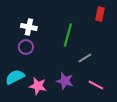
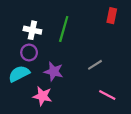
green line: (68, 35) -> (64, 29), moved
cyan semicircle: (15, 77) -> (19, 74), moved
purple star: (65, 81) -> (54, 72), moved

